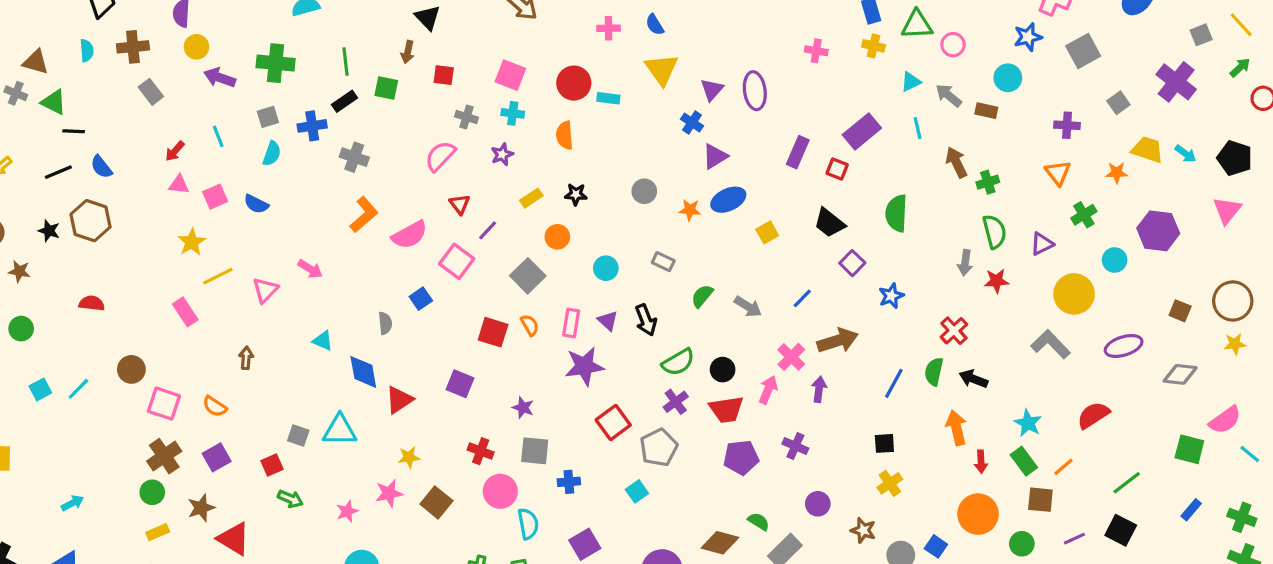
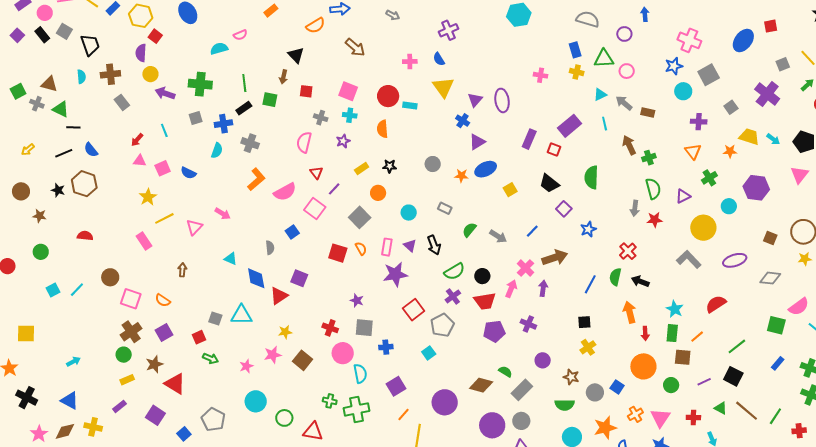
cyan circle: (1008, 78) -> (683, 91), moved
cyan semicircle: (272, 154) -> (217, 150), moved
pink semicircle: (440, 156) -> (304, 142), turned -30
purple square: (460, 384) -> (299, 278), moved
green rectangle: (1024, 461) -> (672, 333), turned 42

